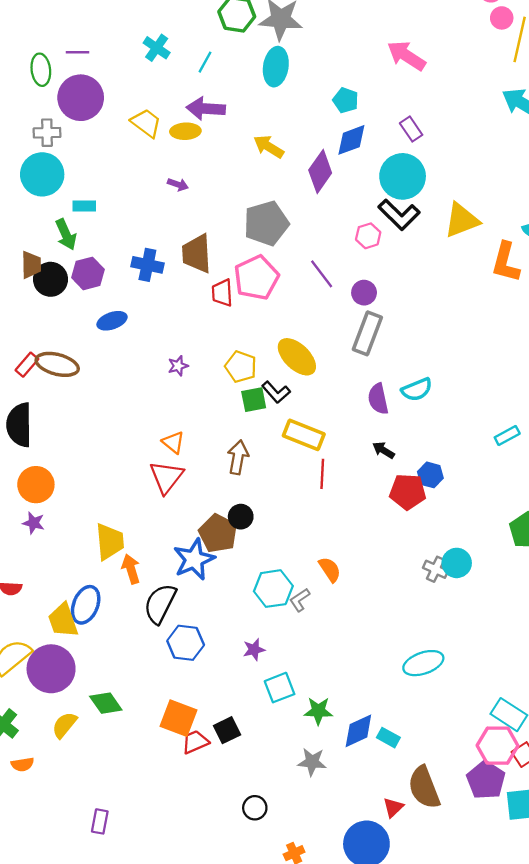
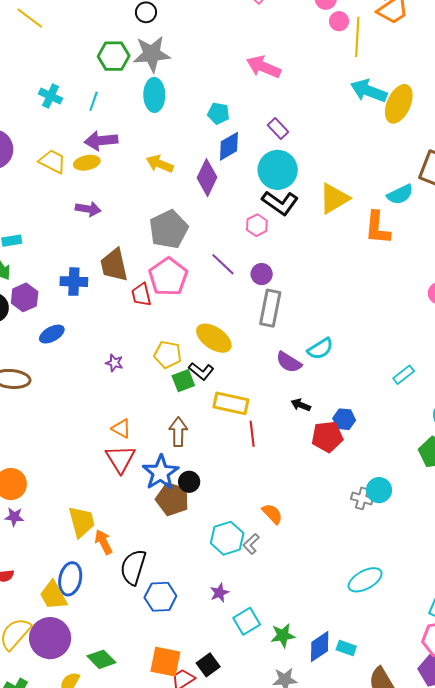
purple arrow: (178, 184) -> (88, 209), size x1.4
purple star: (178, 366) -> (114, 363), turned -30
purple semicircle: (378, 399) -> (289, 362), turned -36
blue star: (194, 559) -> (161, 473), moved

